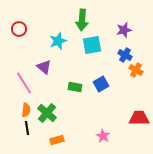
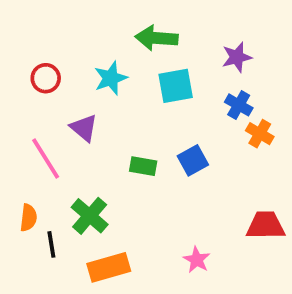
green arrow: (82, 20) -> (157, 38), turned 90
red circle: (19, 29) -> (46, 78), moved
orange semicircle: (26, 110) -> (28, 218), moved
orange rectangle: (57, 140) -> (109, 267), size x1.5

